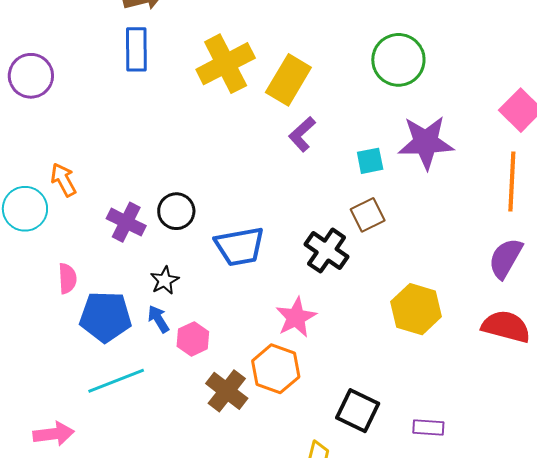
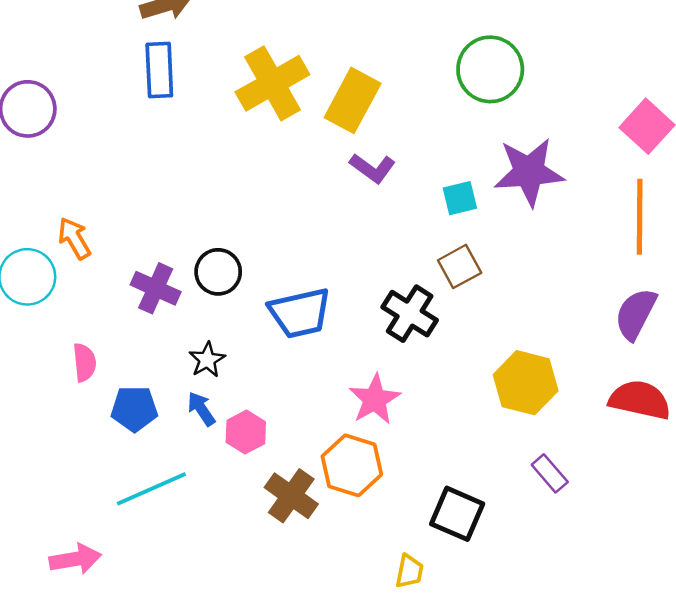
purple L-shape: (302, 134) -> (373, 168), turned -99
blue pentagon: (105, 317) -> (134, 409), size x0.7
purple rectangle: (428, 428) -> (550, 473), moved, turned 48

